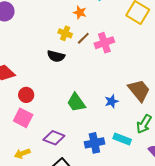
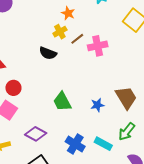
orange star: (80, 12) -> (68, 13), moved
yellow cross: (65, 33) -> (60, 32), turned 32
blue cross: (94, 143) -> (75, 144), turned 36

